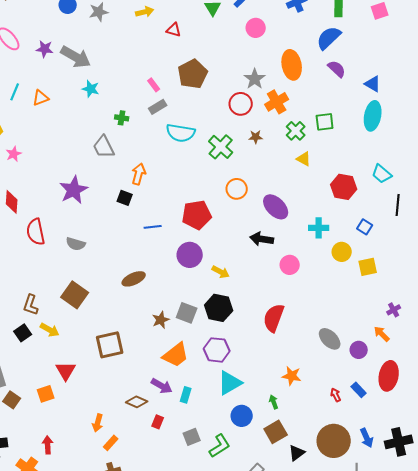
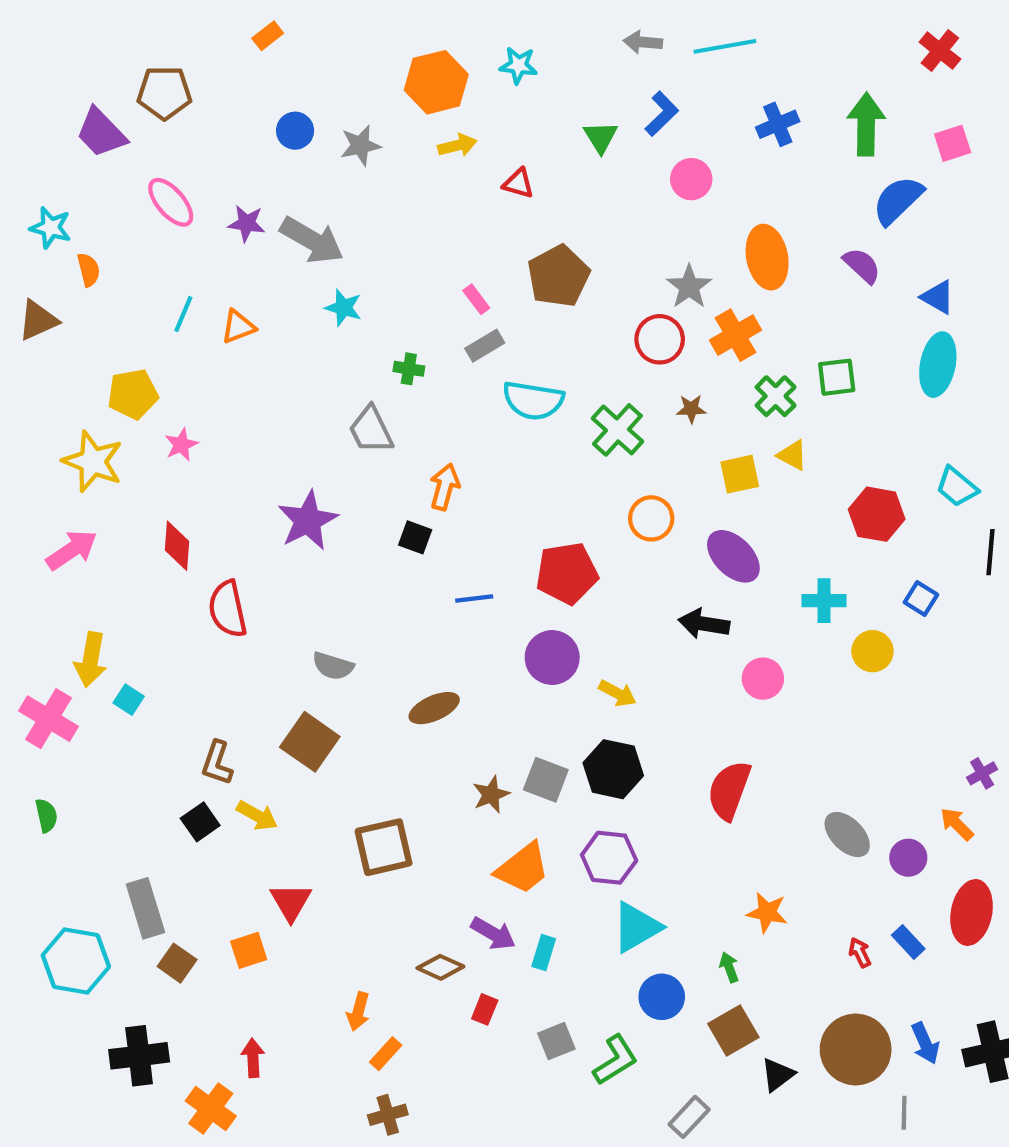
blue semicircle: (329, 38) -> (898, 200), moved
gray semicircle: (76, 244) -> (333, 666), moved
yellow square: (368, 267) -> (740, 474), moved

